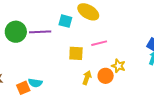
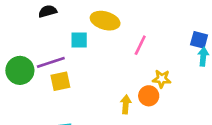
pink line: (99, 43) -> (140, 45), moved, turned -35
yellow square: (76, 53) -> (60, 81), moved

